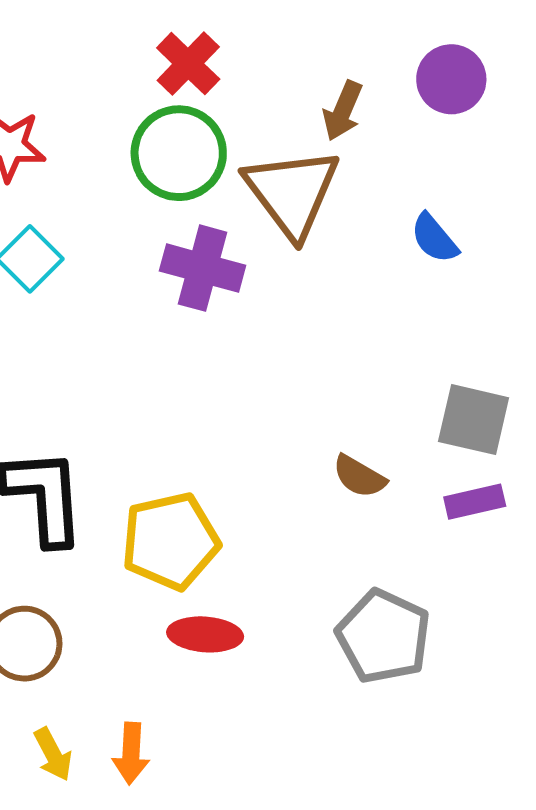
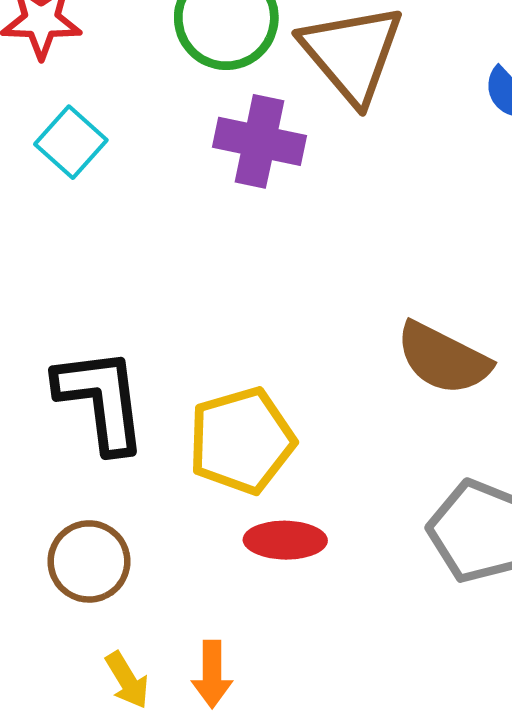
brown semicircle: (359, 476) -> (443, 358), size x1.6

